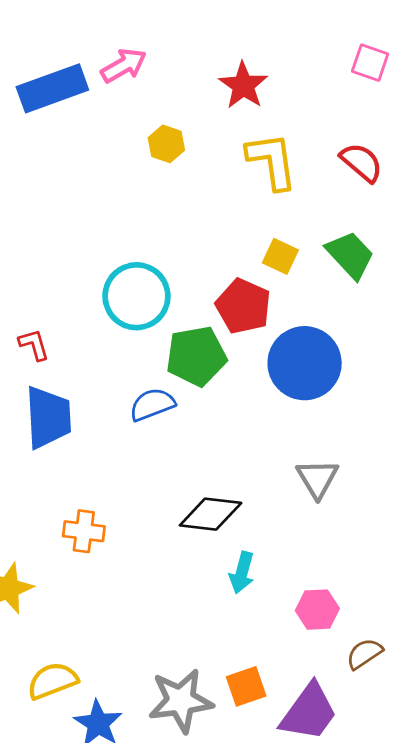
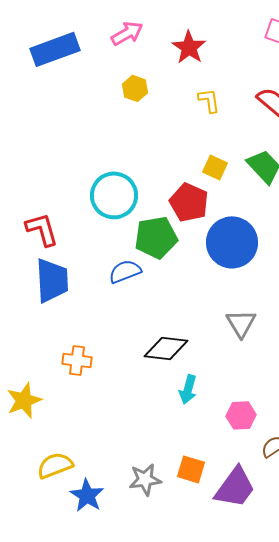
pink arrow: (124, 66) -> (127, 33), moved
yellow L-shape: (272, 161) -> (209, 100), size x0.6
red L-shape: (34, 345) -> (42, 229), size x1.5
orange square: (246, 686) -> (191, 469), turned 36
gray star: (181, 701) -> (145, 479), size x0.7

